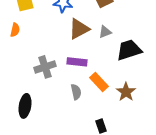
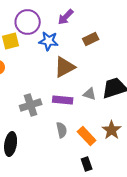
gray triangle: (105, 32) -> (90, 94), moved, turned 40
orange rectangle: (99, 82) -> (87, 136), moved

